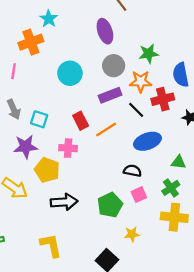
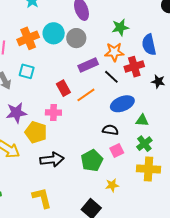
orange cross: (31, 42) -> (28, 38), moved
gray circle: (114, 66) -> (76, 38), moved
cyan circle: (70, 73) -> (54, 33), moved
cyan square: (39, 119) -> (27, 71), moved
green triangle: (178, 162) -> (142, 120), moved

